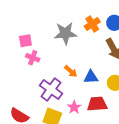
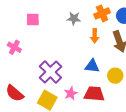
gray star: (65, 33) -> (74, 18), size x0.6
pink cross: (33, 58) -> (14, 47), moved
orange arrow: (71, 71) -> (95, 36), moved, turned 40

